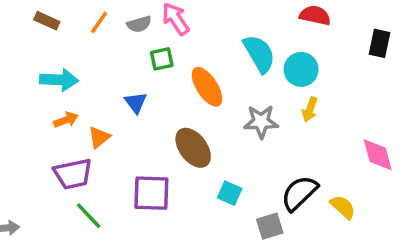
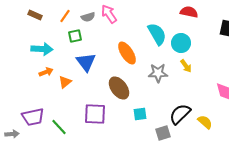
green square: (162, 59) -> (75, 36), moved
blue triangle: (136, 102) -> (86, 62), size x1.5
yellow arrow: (310, 109) -> (186, 66), turned -56
purple trapezoid: (73, 174) -> (33, 117), moved
cyan square: (230, 193) -> (140, 114), turned -32

